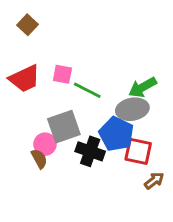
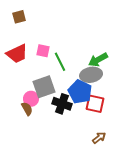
brown square: (28, 25) -> (19, 17), turned 32
green line: (87, 90) -> (60, 62), turned 36
brown arrow: (154, 181) -> (99, 138), moved

